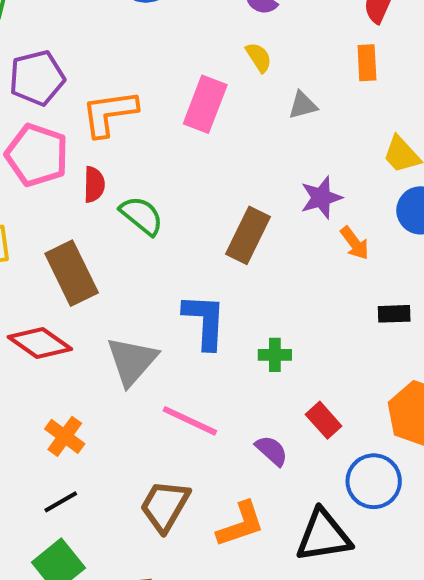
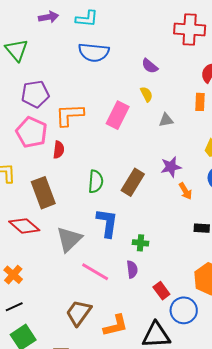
green semicircle: (142, 216) -> (96, 181), moved, turned 50
red rectangle: (324, 420) -> (161, 291), moved
orange cross: (65, 436) -> (13, 275), moved
purple semicircle: (272, 451) -> (132, 269), moved, turned 36
black line: (61, 502) -> (14, 307), moved

